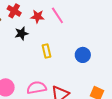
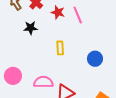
black star: (21, 33) -> (31, 28), moved

